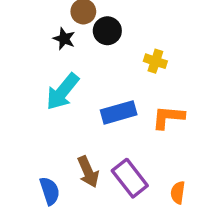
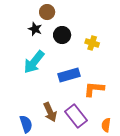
black circle: (107, 31) -> (62, 35), moved
orange L-shape: (168, 117) -> (94, 89), moved

